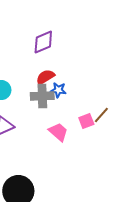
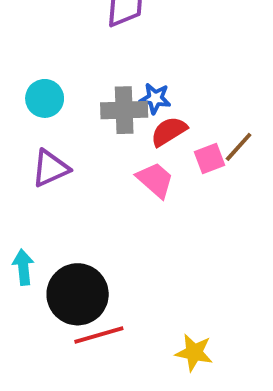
red semicircle: (45, 77) -> (169, 131), moved

